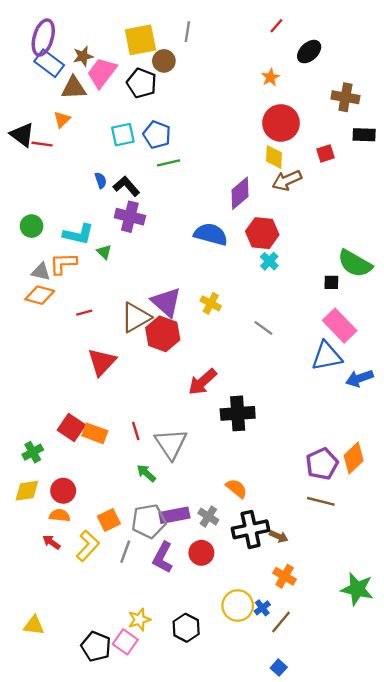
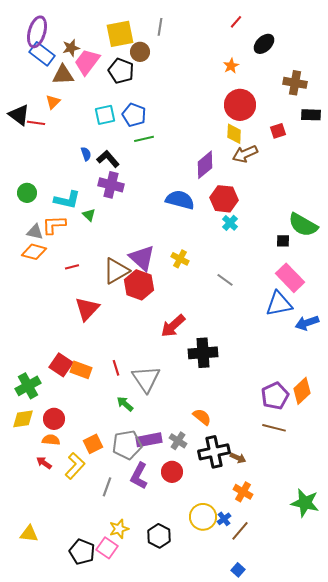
green cross: (33, 452) -> (28, 386), size x1.4
gray line: (125, 552) -> (107, 487), moved

